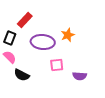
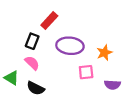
orange star: (68, 35) -> (104, 53), moved
black semicircle: (22, 75) -> (36, 88), moved

